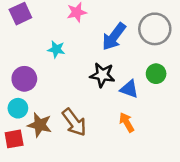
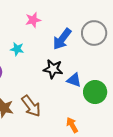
green circle: (156, 74) -> (95, 92), moved, size x1.5
orange arrow: (127, 122) -> (72, 125), moved

